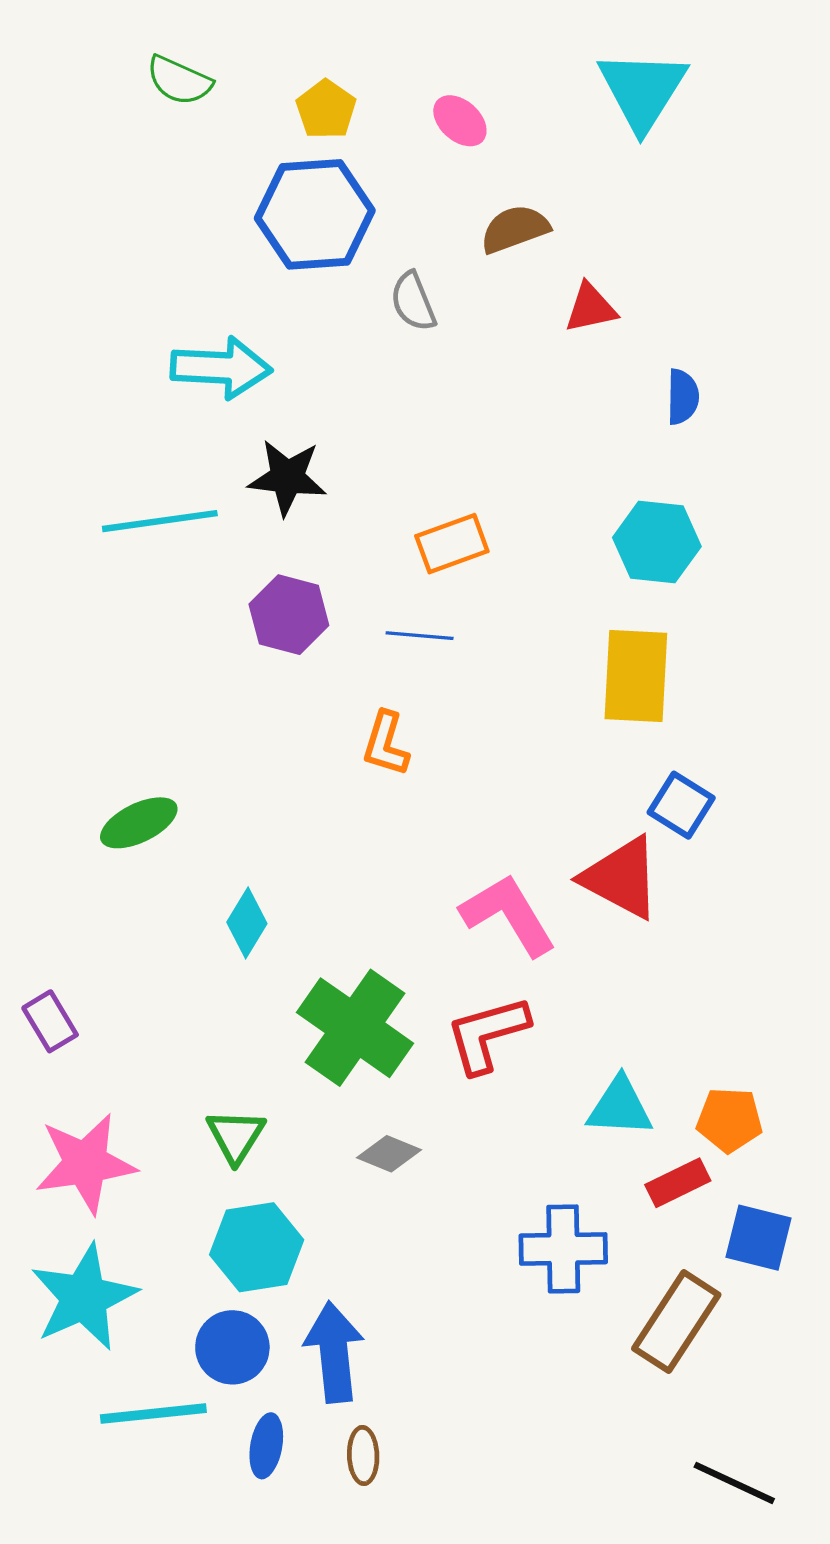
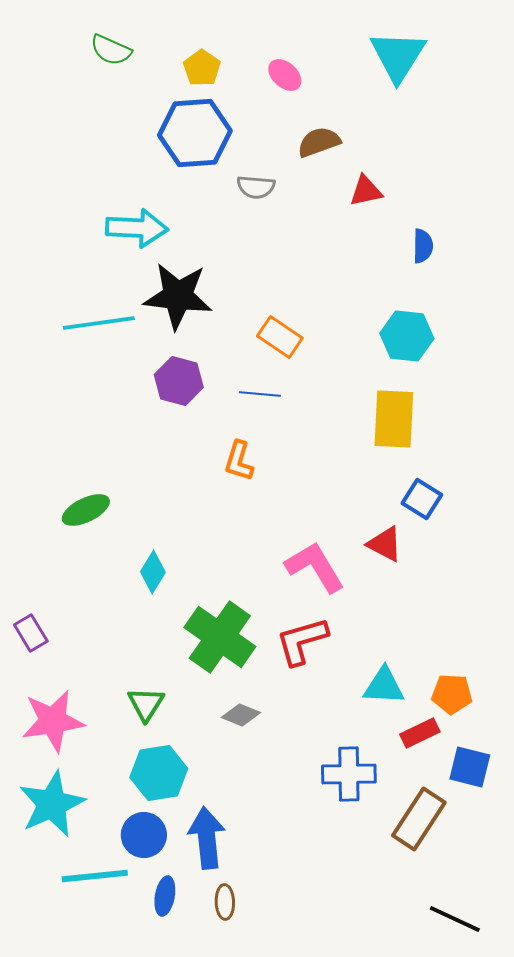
gray semicircle: (413, 302) -> (256, 187), turned -63
black star: (287, 477) -> (178, 296), size x1.4
orange rectangle: (452, 544) -> (280, 337), turned 54
red triangle: (621, 878) -> (385, 544), size x0.7

